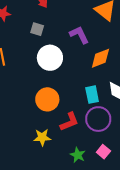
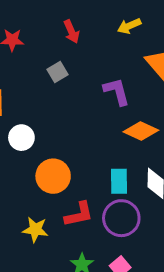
gray square: (37, 29) -> (57, 72), turned 32
white circle: (50, 58) -> (21, 138), moved, size x0.7
orange diamond: (100, 58) -> (141, 131), turned 35

